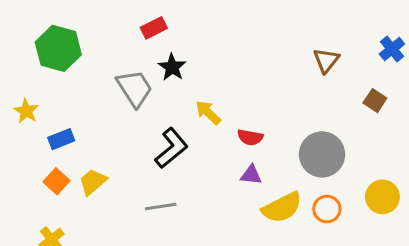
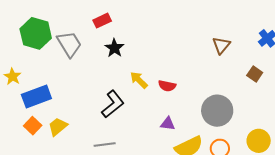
gray trapezoid: (134, 88) -> (69, 44), moved
red semicircle: (250, 137) -> (167, 86), moved
blue rectangle: (61, 139) -> (36, 96), size x1.6

